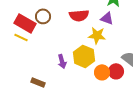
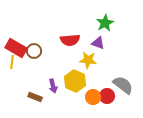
brown circle: (43, 16) -> (34, 51), moved
yellow line: (21, 37) -> (12, 62), turned 72
brown rectangle: (38, 82) -> (35, 97), moved

